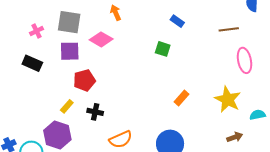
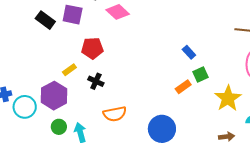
blue rectangle: (177, 21) -> (189, 52), moved
green square: (163, 49) -> (200, 74), moved, turned 35
purple square: (70, 51) -> (73, 15), moved

